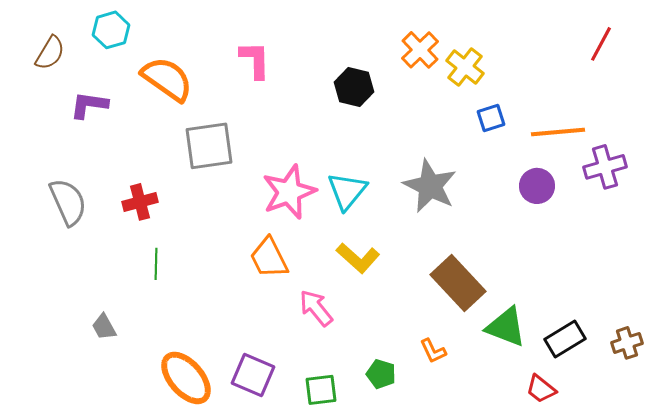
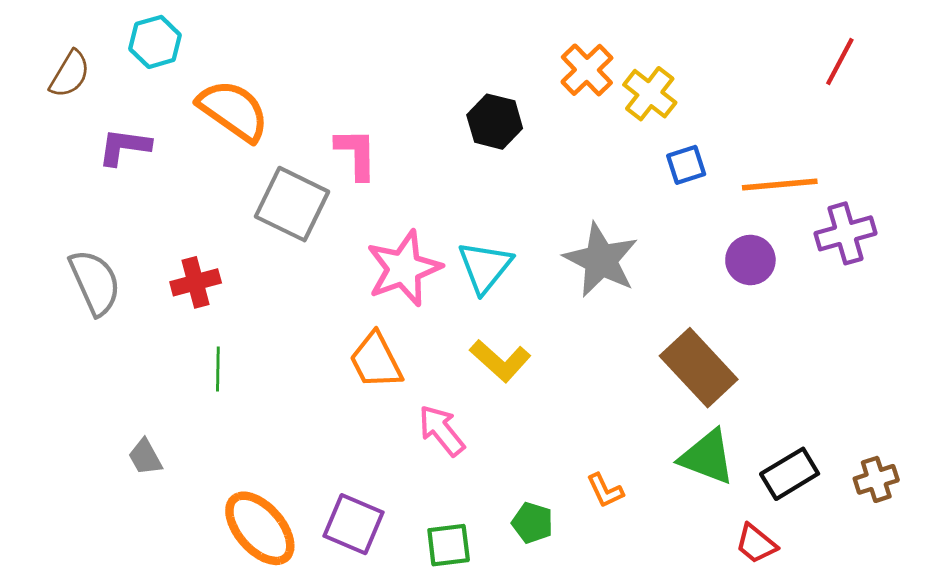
pink L-shape: (255, 60) -> (356, 154), moved
gray square: (209, 146) -> (292, 204), turned 34
brown rectangle: (458, 283) -> (699, 368), moved

